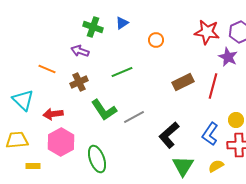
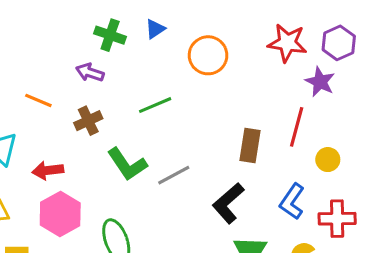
orange circle: (156, 40) -> (208, 55), size x1.6
brown rectangle: (183, 82) -> (250, 146), moved, turned -55
yellow circle: (236, 120) -> (328, 160), moved

